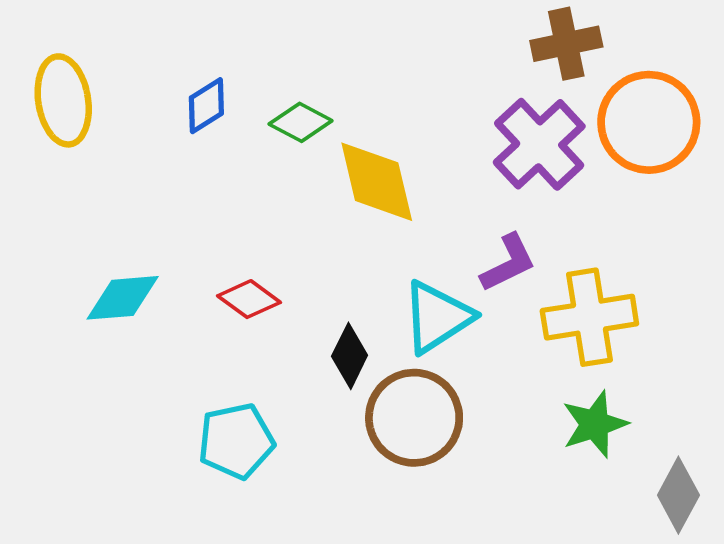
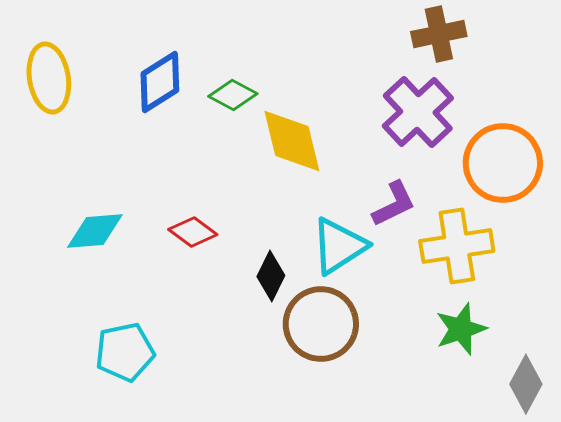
blue diamond: (206, 106) -> (160, 82), size x1.4
orange circle: (649, 122) -> (503, 163), moved
cyan pentagon: (236, 441) -> (125, 352), moved

